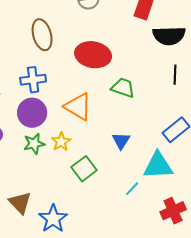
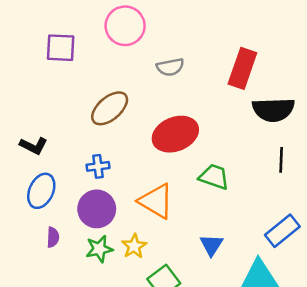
brown ellipse: (42, 35) -> (110, 108), turned 64
red ellipse: (93, 55) -> (175, 134), turned -32
blue cross: (33, 80) -> (98, 166), size x0.7

